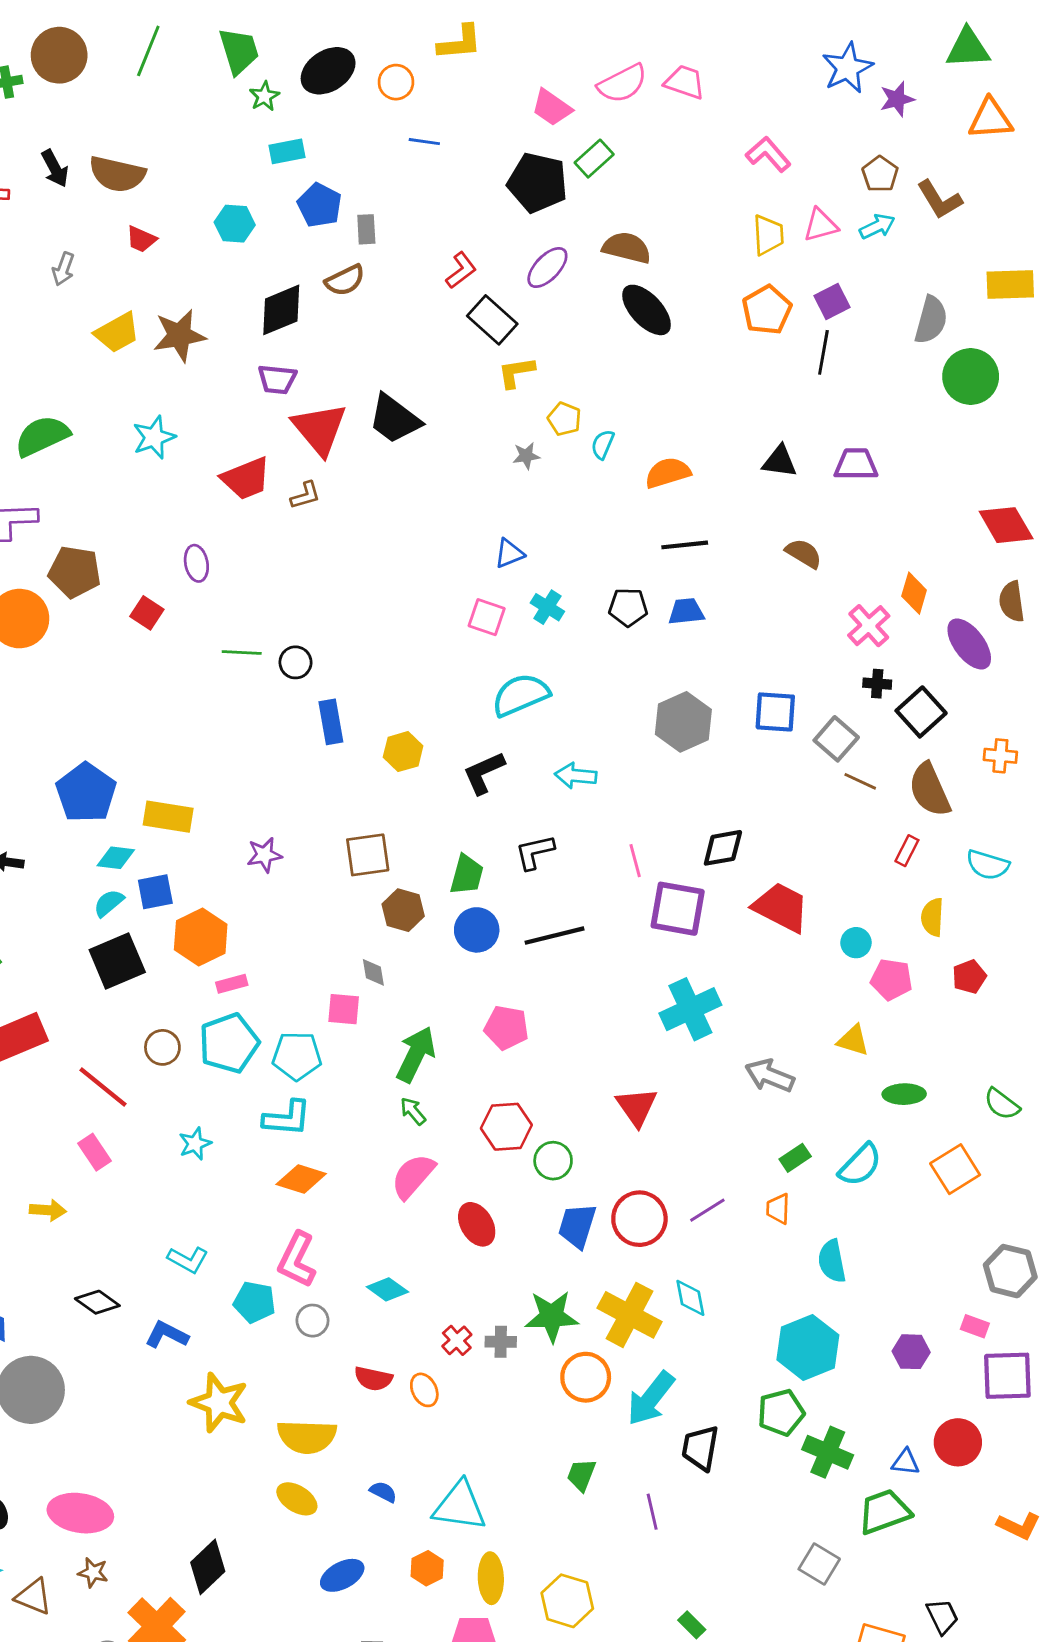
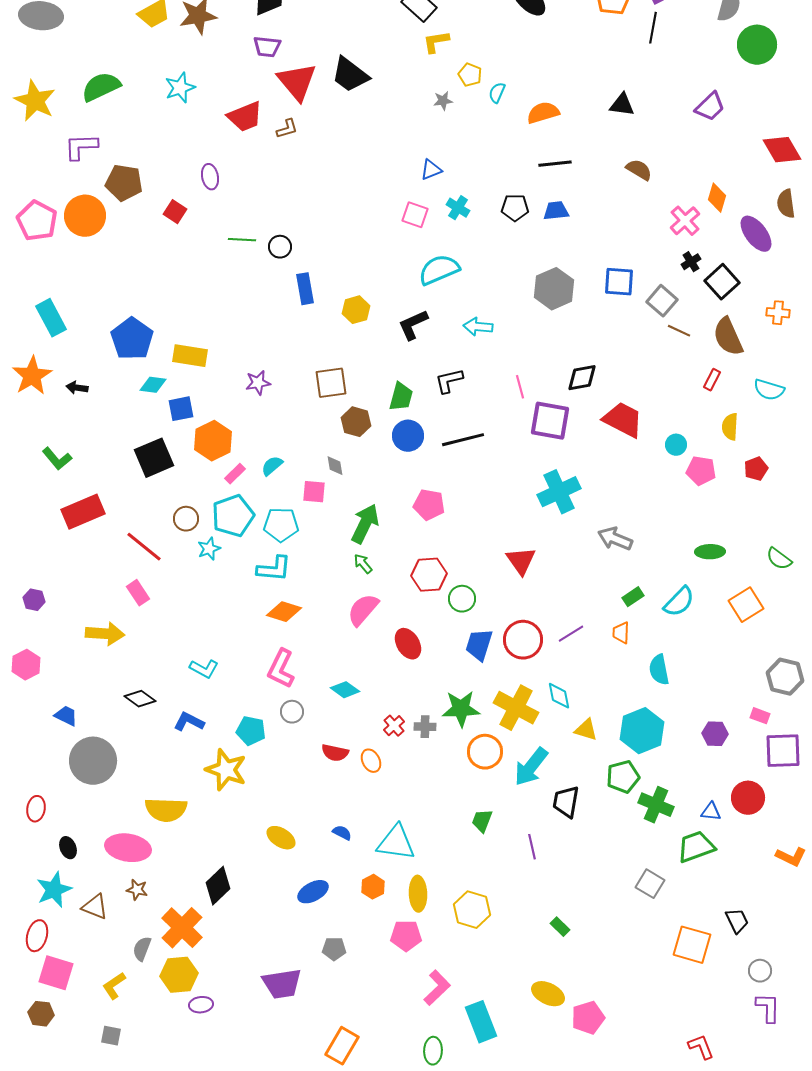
purple trapezoid: (856, 464) -> (710, 107), moved, turned 136
black cross: (877, 684) -> (691, 262), turned -36
cyan semicircle: (109, 903) -> (272, 466), moved
pink rectangle: (232, 984) -> (235, 474), turned -30
yellow triangle: (853, 1040) -> (586, 730), moved
cyan star: (195, 1144) -> (209, 549), moved
yellow arrow: (48, 1210) -> (105, 634), size x1.5
cyan pentagon: (254, 1302) -> (251, 731), moved
yellow semicircle: (307, 1437) -> (166, 810), moved

